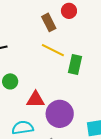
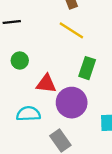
green rectangle: (75, 65) -> (87, 68), moved

